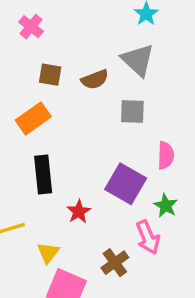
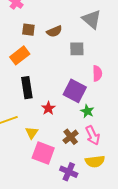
gray triangle: (138, 60) -> (92, 19), moved
green star: (166, 206) -> (87, 111), moved
pink arrow: (148, 237) -> (93, 135), moved

